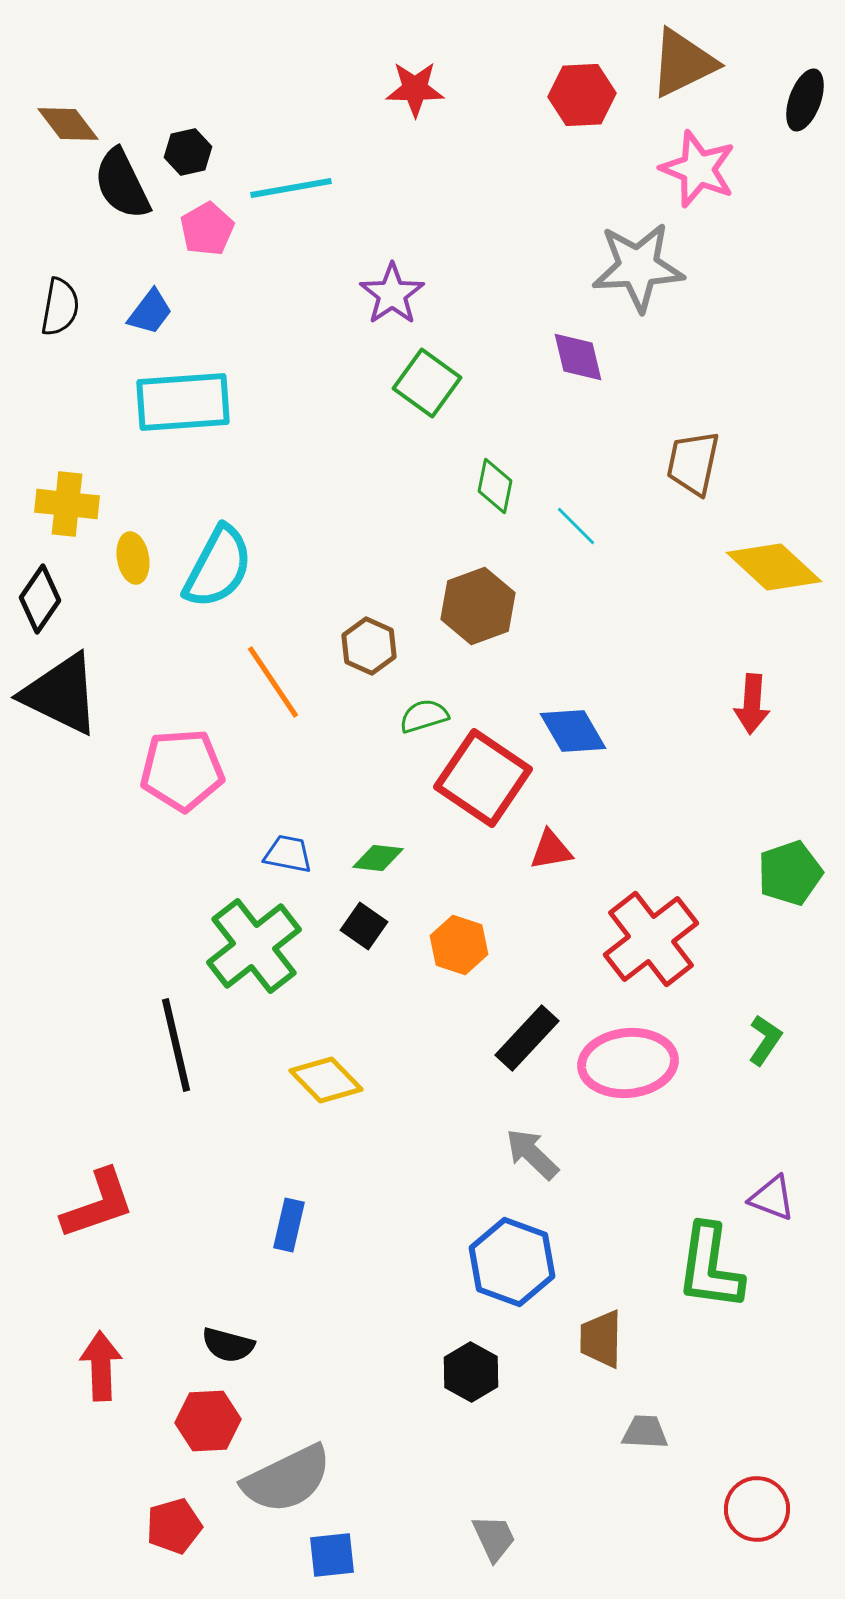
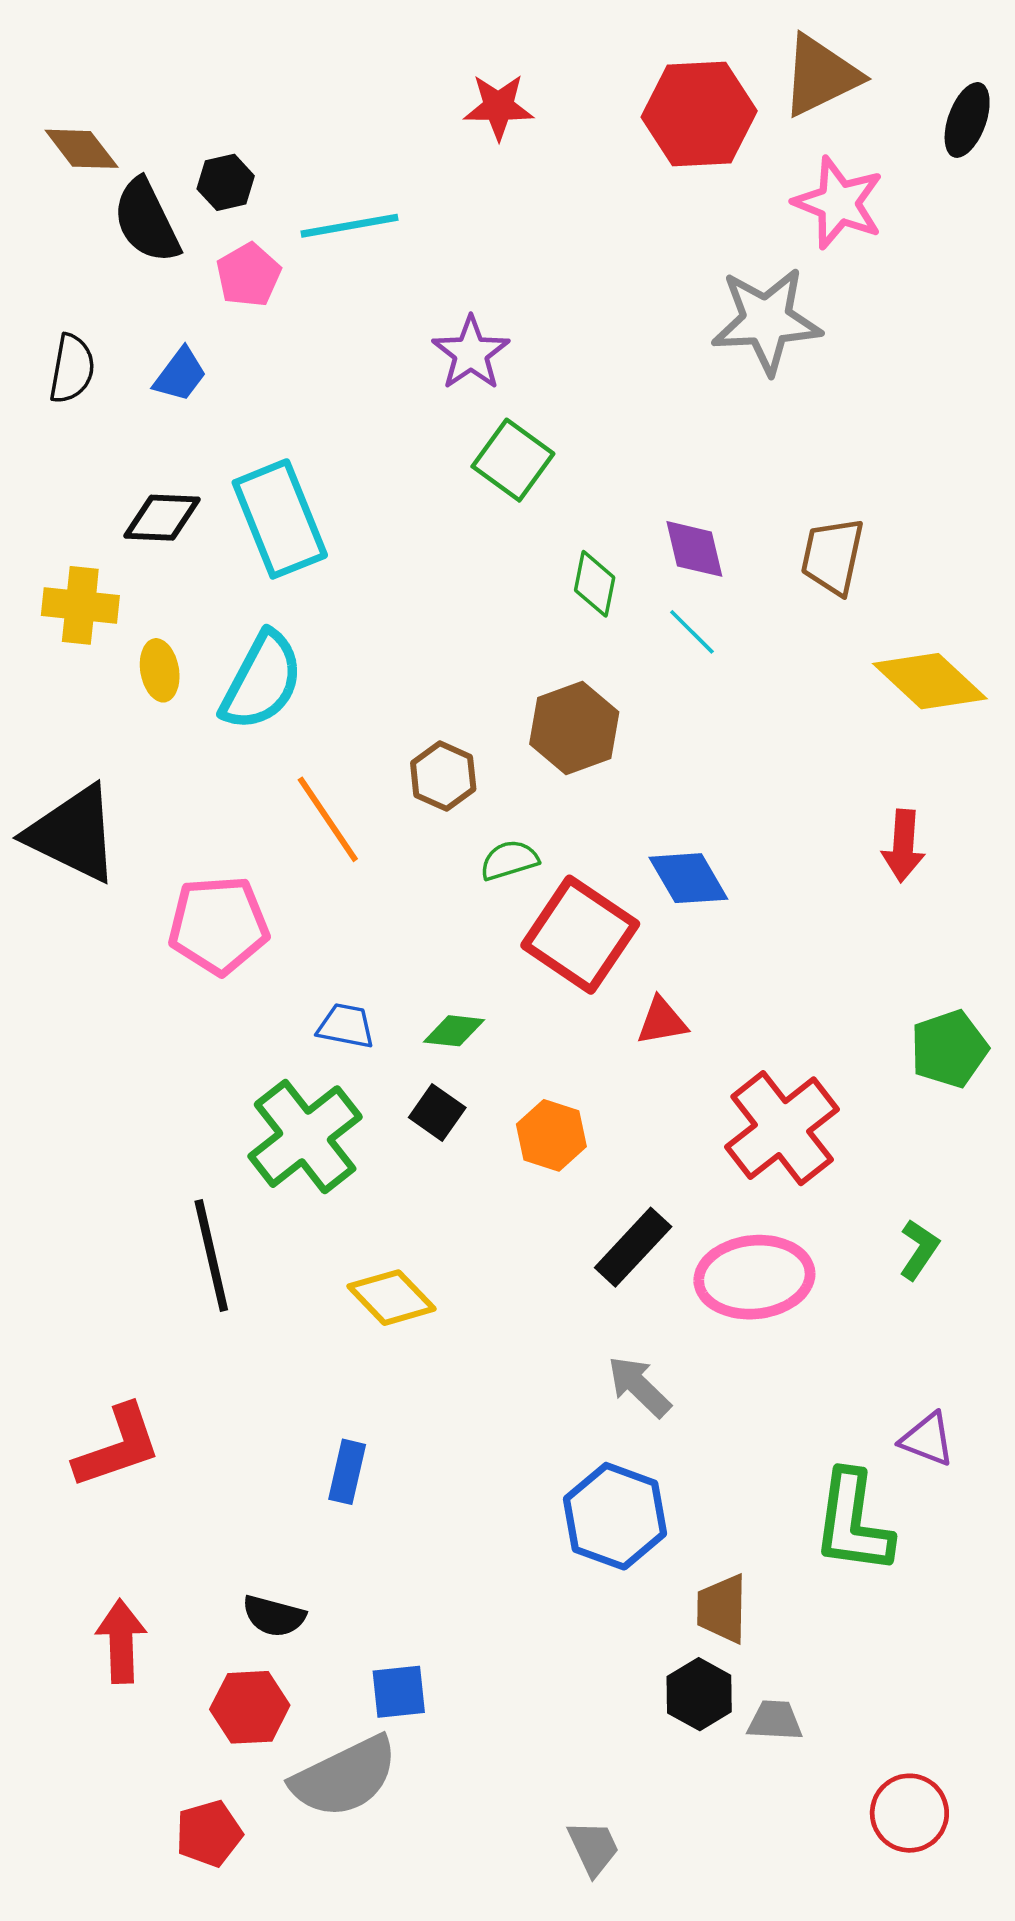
red hexagon: (582, 95) -> (699, 114), size x1.4
purple diamond: (578, 357) -> (694, 549), moved
cyan rectangle: (183, 402) -> (280, 519), moved, turned 72
black diamond: (40, 599) -> (162, 518), moved, turned 58
black hexagon: (471, 1372) -> (699, 1694), moved
blue square: (332, 1555) -> (399, 1692), moved

